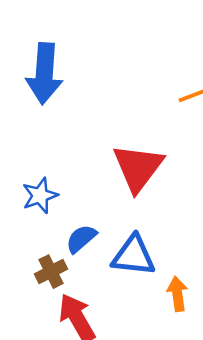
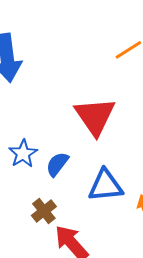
blue semicircle: (81, 239) -> (57, 164), moved

